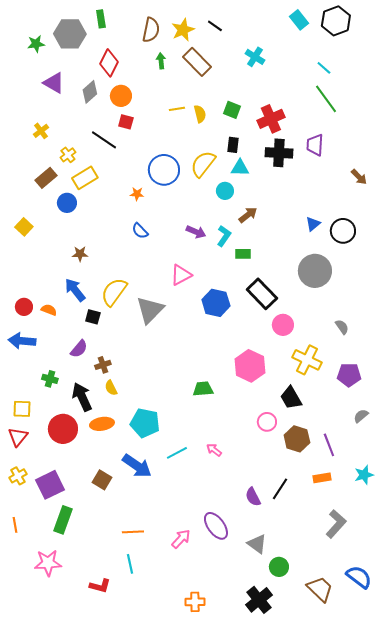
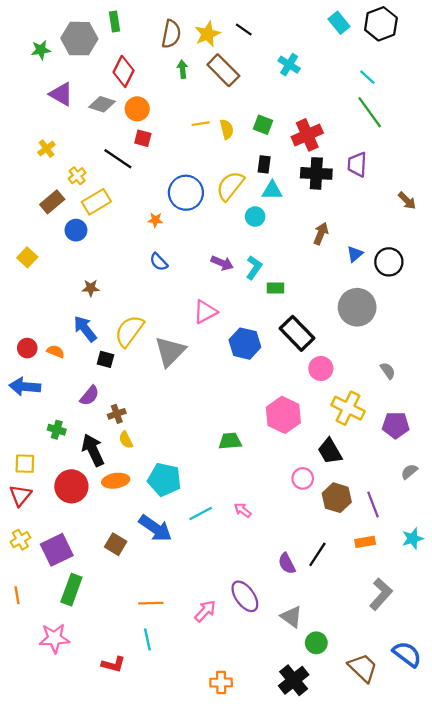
gray diamond: (90, 92) -> (102, 104), turned 60
brown arrow: (248, 215) -> (321, 234), moved, turned -30

